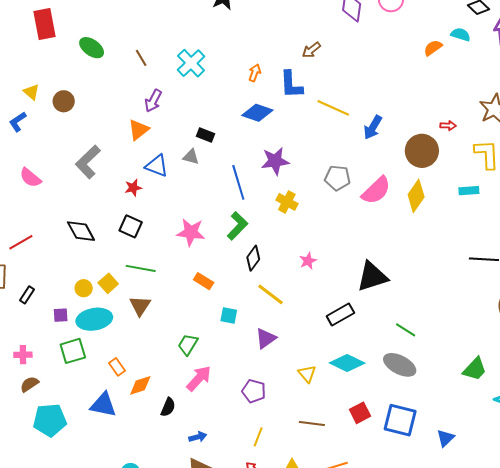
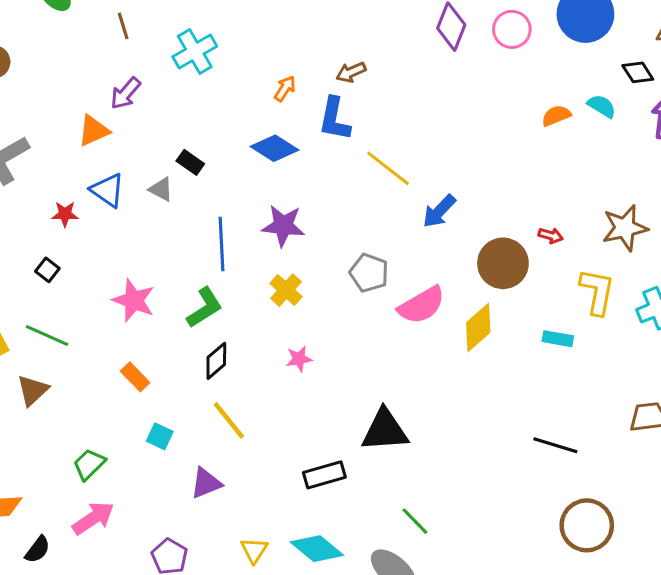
brown arrow: (311, 50) -> (351, 72), moved
black square: (131, 226) -> (47, 270), size x0.7
pink star: (308, 261) -> (299, 359), moved

